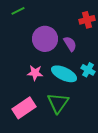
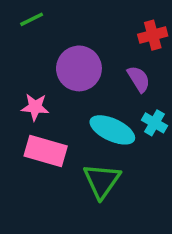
purple semicircle: (70, 44) -> (139, 79), moved
pink star: (35, 73) -> (35, 107), moved
pink rectangle: (24, 108) -> (46, 151), moved, turned 50

